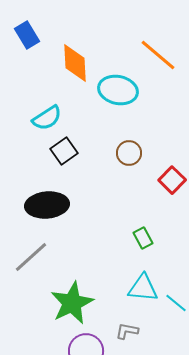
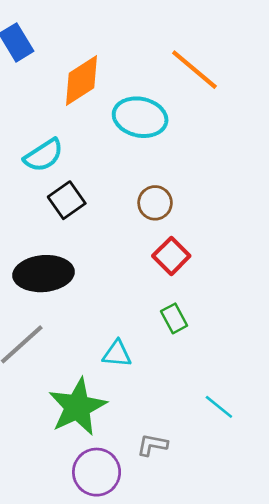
orange diamond: (75, 63) -> (82, 80), turned 60
red square: (172, 180) -> (171, 256), moved
cyan triangle: (143, 288) -> (117, 354), moved, size x0.7

